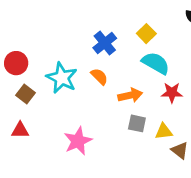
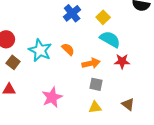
blue cross: (105, 43) -> (72, 13), moved
yellow triangle: (164, 132) -> (95, 107), moved

